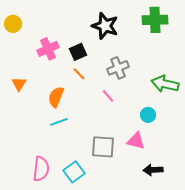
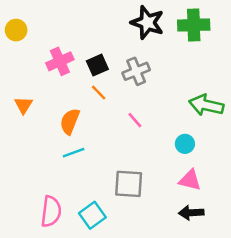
black star: (105, 26) -> (147, 23), moved
gray cross: (118, 68) -> (136, 71), moved
pink triangle: (136, 141) -> (190, 180), moved

